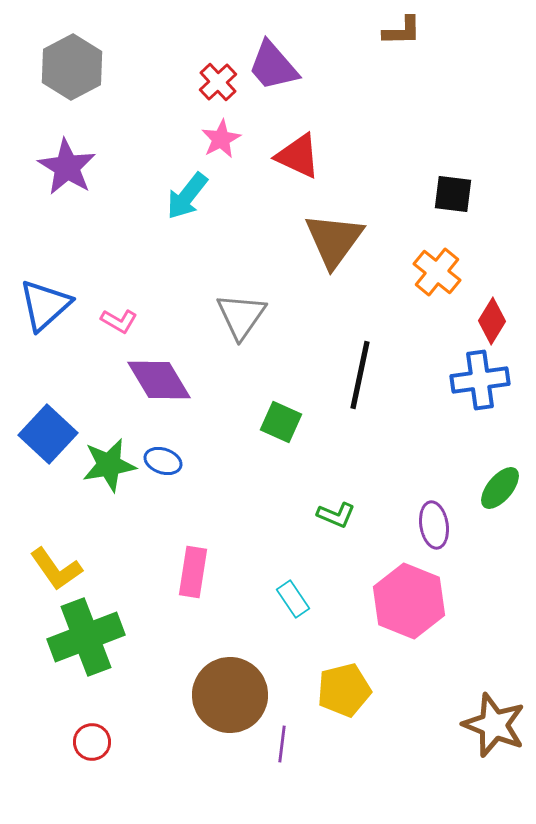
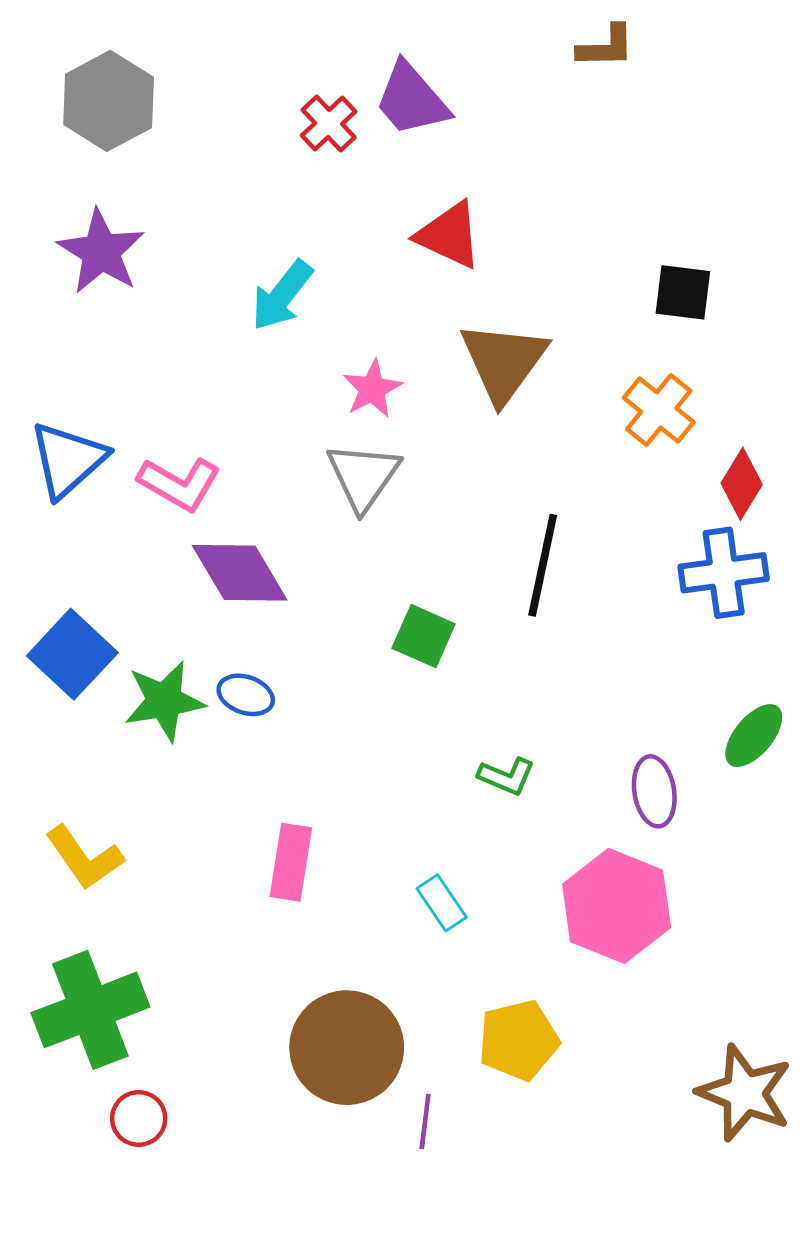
pink star: (221, 139) -> (372, 389), moved
pink L-shape: (119, 321) -> (179, 484), size x1.5
green cross: (86, 637) -> (90, 1010), moved

